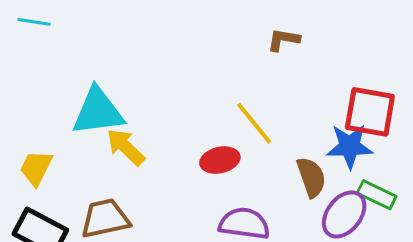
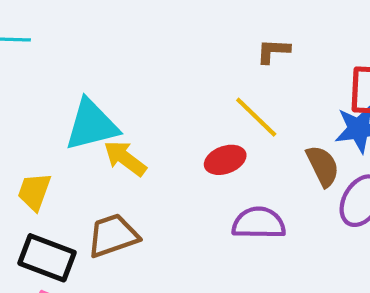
brown L-shape: (283, 40) -> (273, 51), moved

